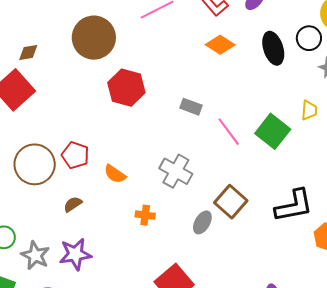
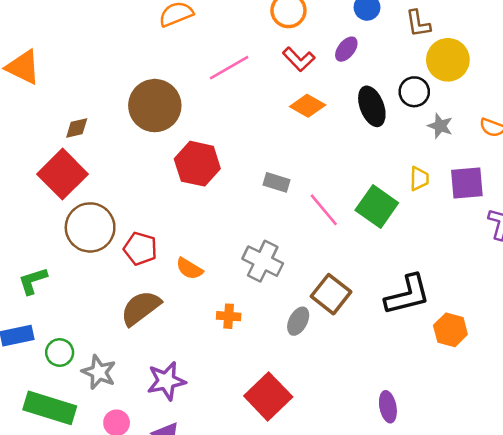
brown circle: (35, 164) -> (90, 227), moved
brown semicircle: (73, 204) -> (141, 308), size x1.8
purple star: (75, 254) -> (166, 381), moved

